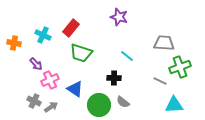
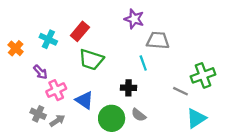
orange cross: (14, 43) -> (16, 48), turned 32
gray trapezoid: (164, 43) -> (158, 40), moved
cyan line: (127, 56) -> (143, 63), turned 32
cyan triangle: (174, 105) -> (196, 118), turned -30

